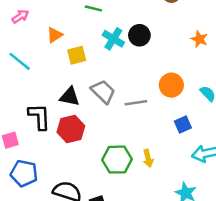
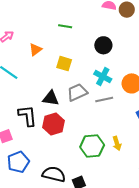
cyan cross: (113, 39) -> (103, 77), moved
yellow square: (77, 55) -> (64, 64), moved, turned 35
gray trapezoid: (103, 92) -> (77, 92), turned -65
blue pentagon: (24, 173) -> (18, 162), turned -30

